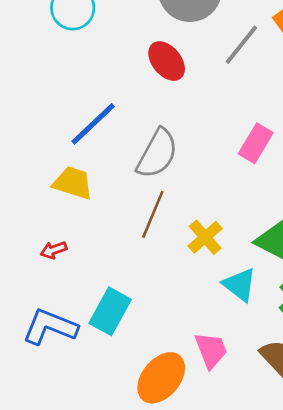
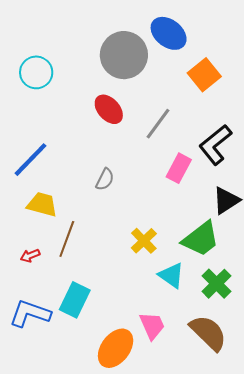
gray line: (241, 45) -> (158, 124), moved
blue line: (93, 124) -> (31, 160), moved
gray semicircle: (157, 154) -> (105, 179), size x0.6
brown line: (153, 214) -> (67, 239), moved

